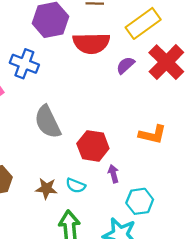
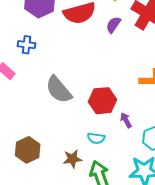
blue cross: (24, 64) -> (27, 45), size x0.7
brown star: (46, 188) -> (72, 159), moved

